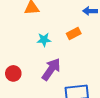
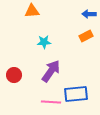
orange rectangle: (74, 33) -> (86, 36), moved

